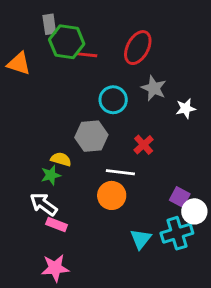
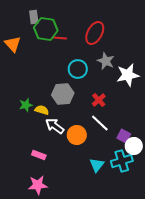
orange triangle: (19, 64) -> (13, 44), turned 30
white star: (186, 108) -> (128, 75), size x1.6
white line: (120, 172) -> (100, 123), moved, turned 36
green star: (51, 175) -> (26, 105), moved
white arrow: (44, 204) -> (55, 126), moved

